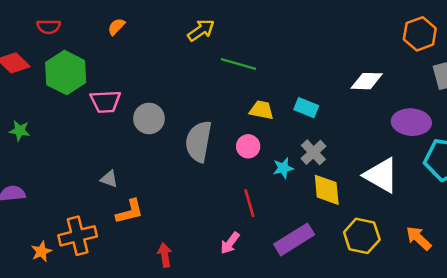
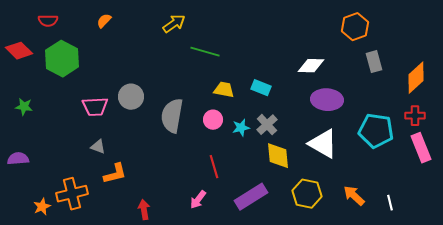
pink trapezoid: (105, 102) -> (95, 107), moved
purple ellipse: (411, 122) -> (327, 100), moved
cyan star: (283, 168) -> (241, 128), moved

